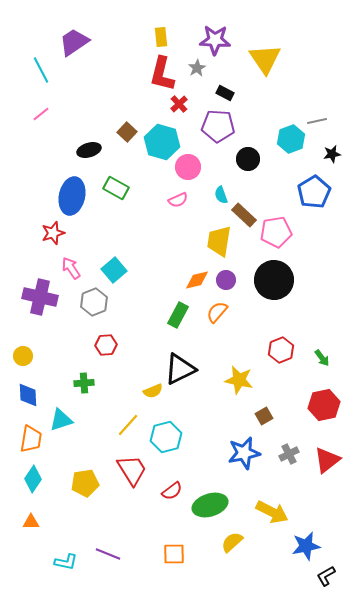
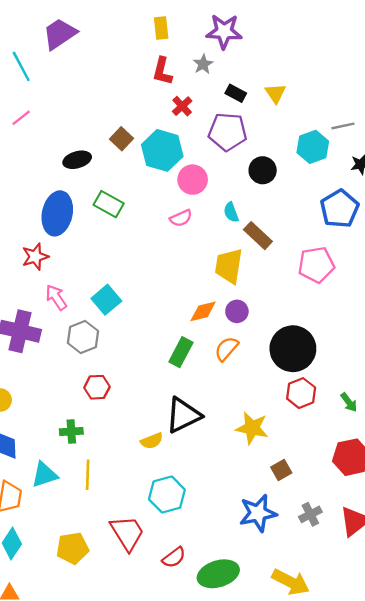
yellow triangle: (265, 59) -> (275, 93), moved, size x0.6
red L-shape: (162, 74) -> (162, 71), size x0.7
pink pentagon: (276, 232) -> (316, 265), moved
black circle: (274, 280) -> (293, 349), moved
yellow line: (128, 425) -> (88, 475), moved, turned -40

